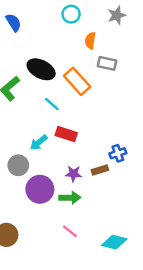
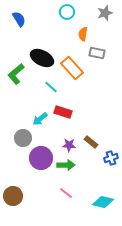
blue cross: (118, 153) -> (111, 158), moved
brown rectangle: (100, 170) -> (91, 142), turned 56

